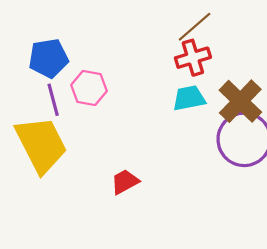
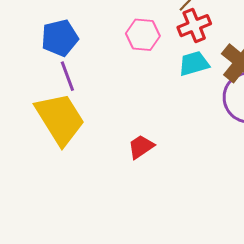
pink hexagon: (89, 88) -> (143, 35), moved

